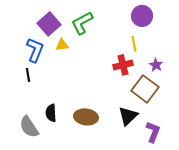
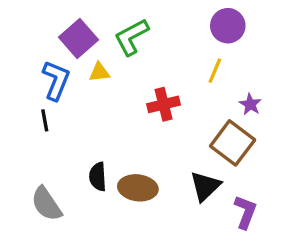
yellow line: (134, 44) -> (215, 71), turned 35
red cross: (123, 65) -> (164, 104), moved
black semicircle: (51, 113) -> (98, 177), moved

